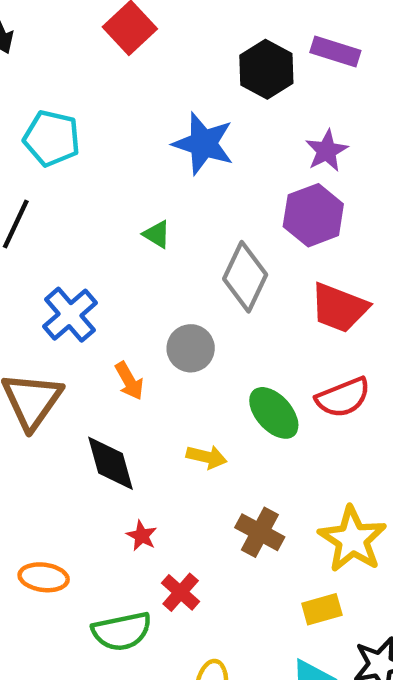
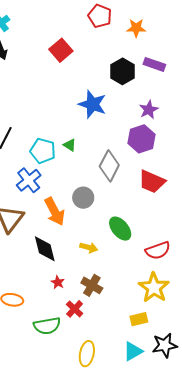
cyan pentagon: (52, 138) -> (43, 151), moved
orange arrow: (129, 381) -> (55, 211), size x1.6
red semicircle: (343, 397) -> (158, 250), moved
brown cross: (260, 532) -> (92, 285), moved

